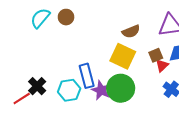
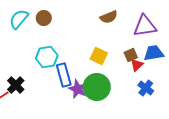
brown semicircle: (131, 31) -> (109, 17), moved
yellow square: (123, 56) -> (99, 56), size x0.7
cyan hexagon: (69, 90) -> (47, 57), moved

